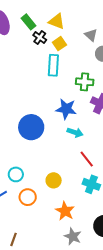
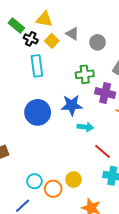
gray triangle: (91, 35) -> (72, 34), moved
cyan rectangle: (53, 65) -> (37, 66), moved
blue circle: (31, 127) -> (38, 112), moved
orange circle: (28, 197) -> (53, 189), moved

